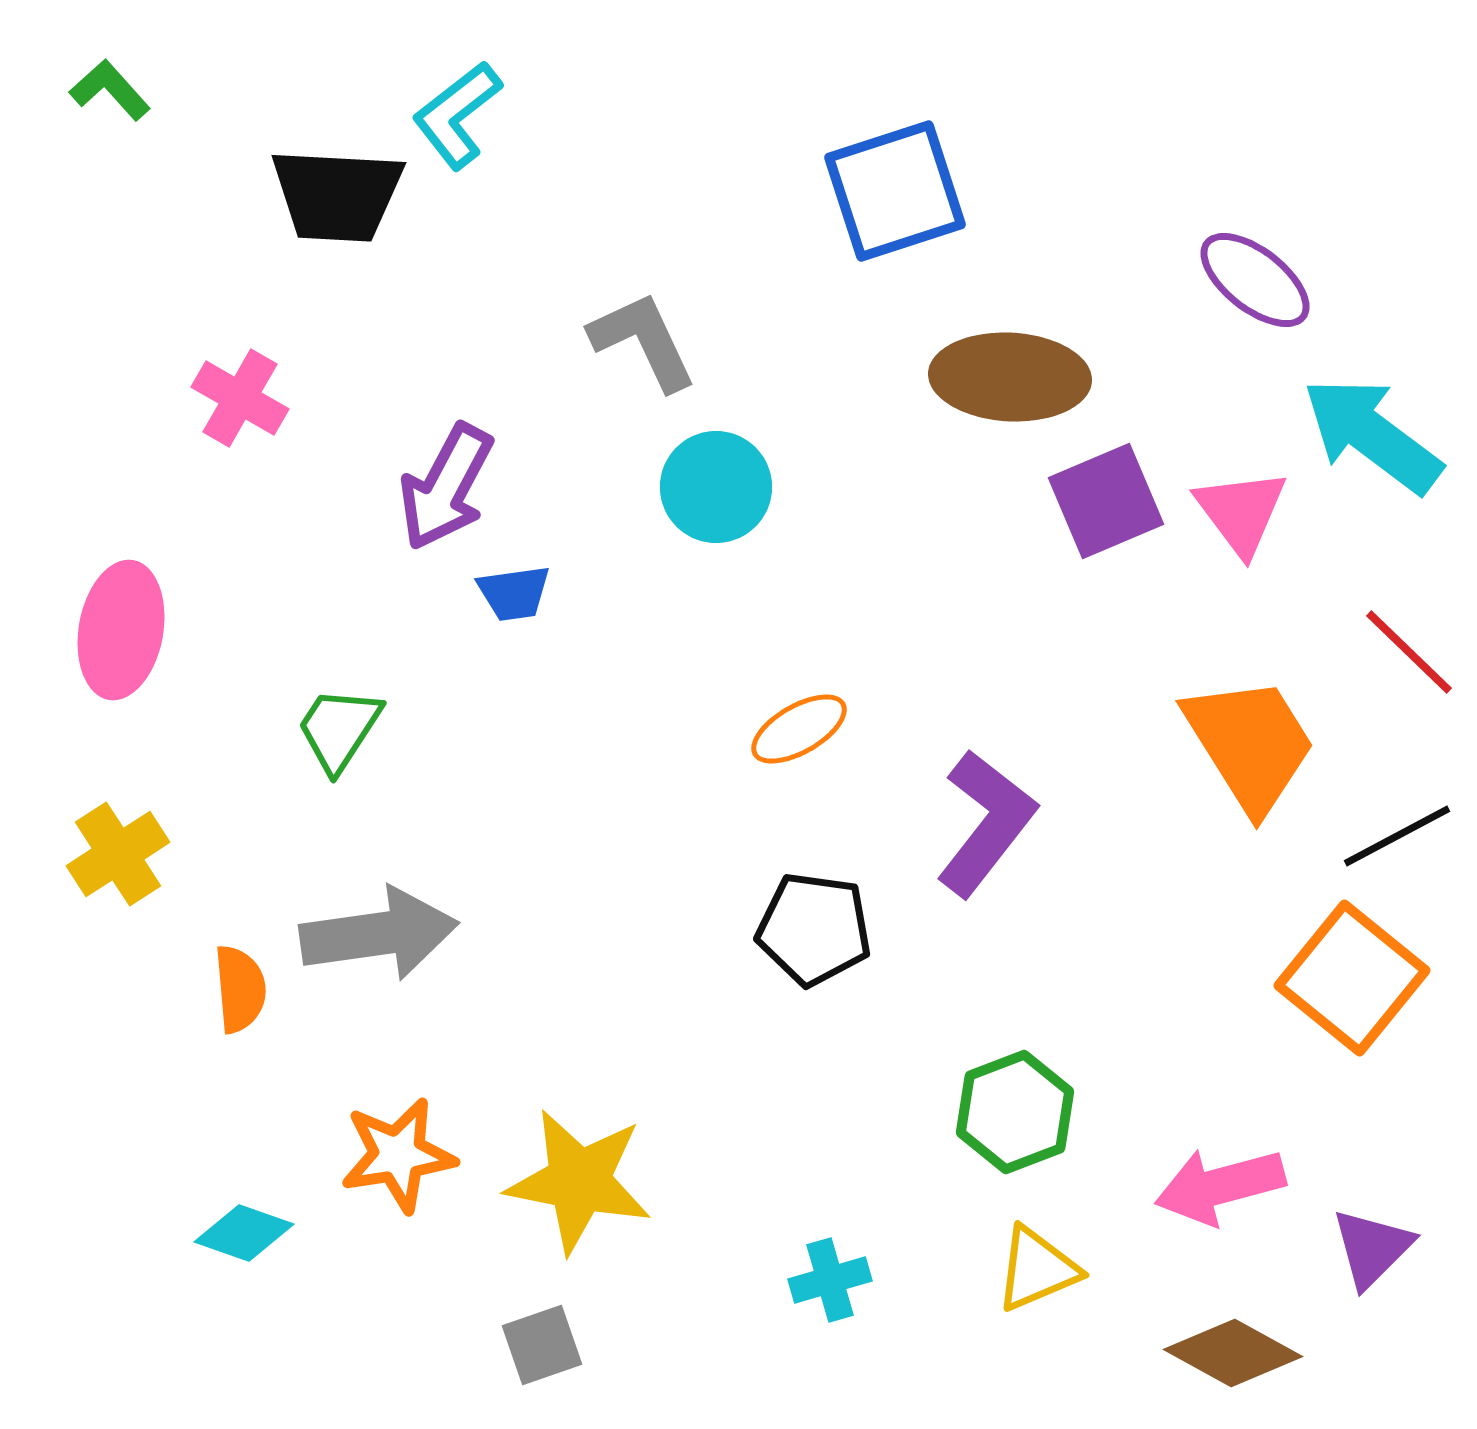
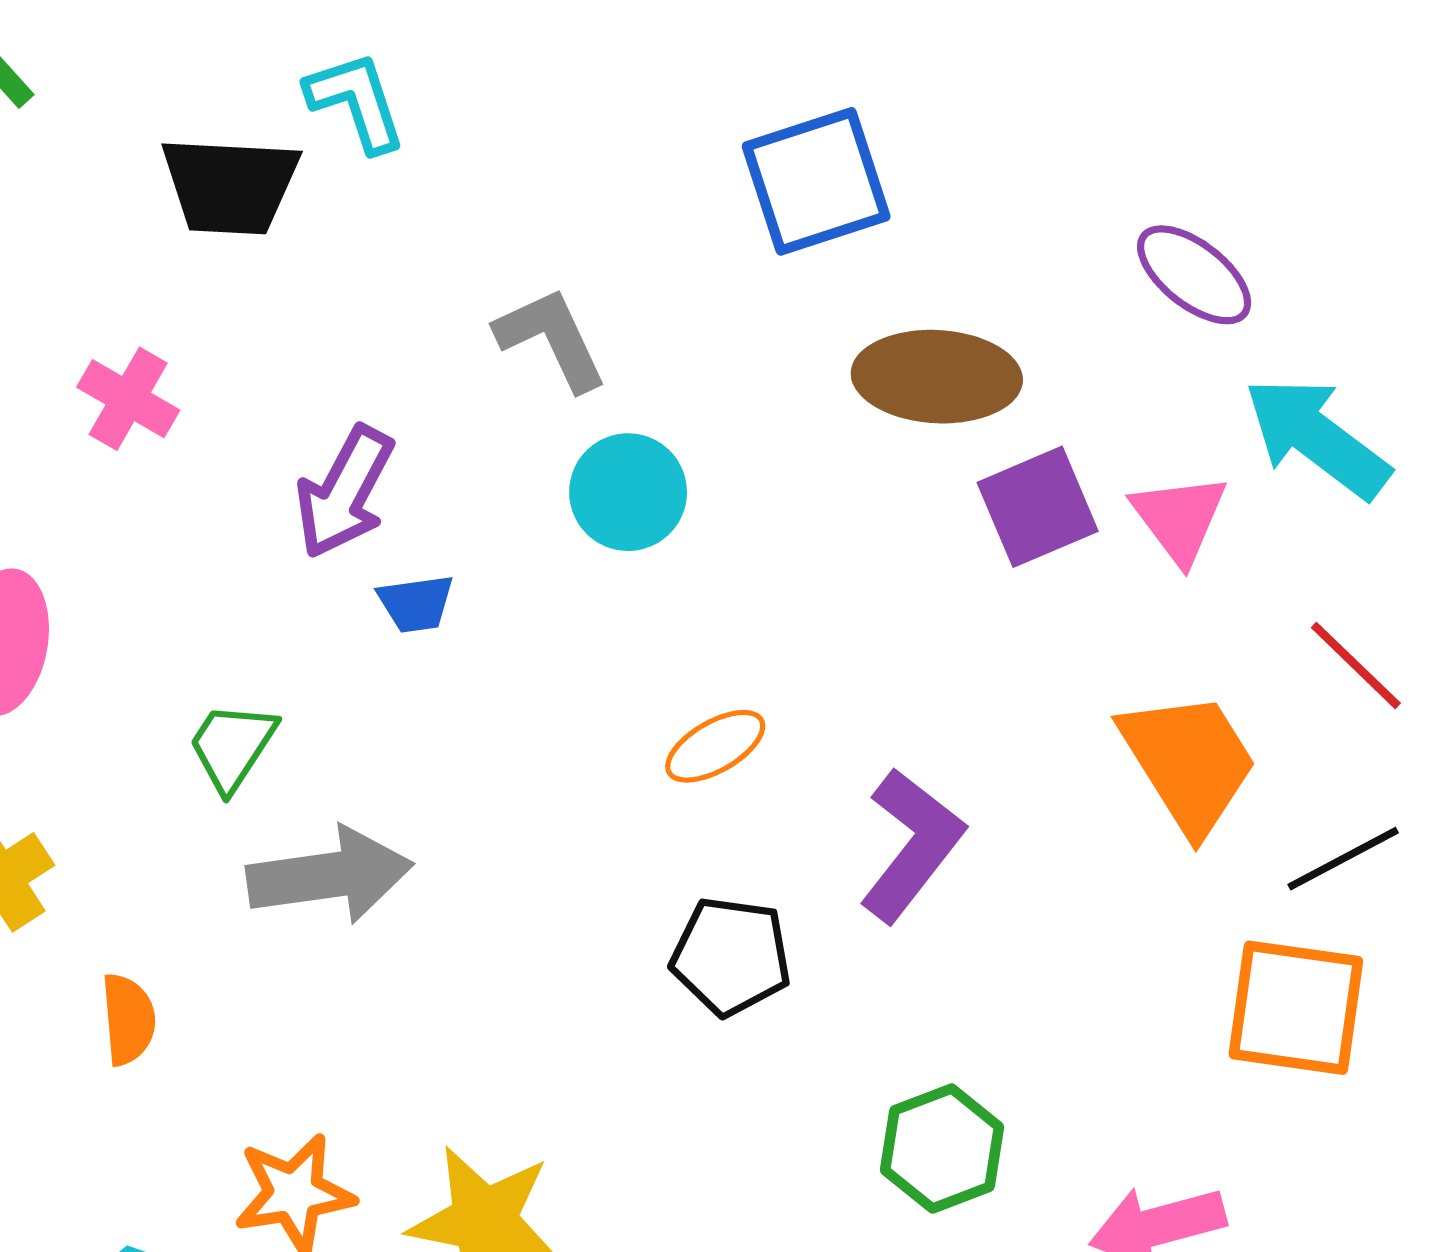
cyan L-shape: (457, 115) -> (356, 101), turned 110
gray arrow: (379, 934) -> (330, 875), moved
orange square: (1352, 978) -> (1296, 1008), turned -31

